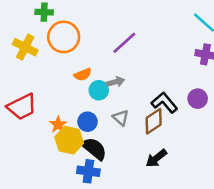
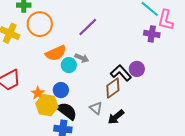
orange semicircle: (83, 74) -> (56, 53), size x1.5
gray arrow: (116, 82) -> (82, 58), turned 40
purple circle: (198, 99) -> (137, 69), moved
gray triangle: (121, 118) -> (96, 108), moved

